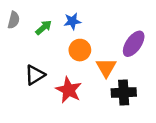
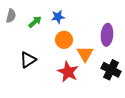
purple ellipse: (134, 44) -> (107, 35), turned -30
red star: (69, 90) -> (68, 72), moved
black cross: (124, 93) -> (111, 70), moved, turned 30

